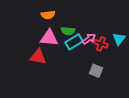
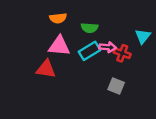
green semicircle: (68, 31) -> (90, 28), moved
pink arrow: (89, 39) -> (108, 47), turned 40
cyan triangle: (119, 39) -> (143, 36), moved

